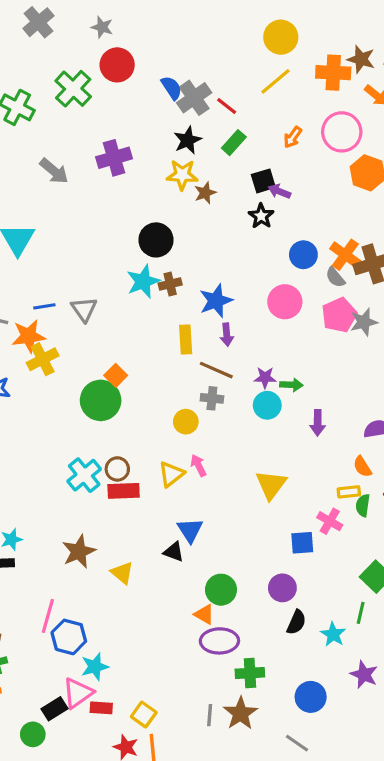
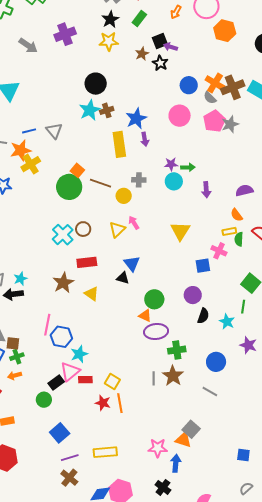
brown star: (205, 193) -> (142, 54), moved
yellow rectangle: (186, 340) -> (119, 144), size x1.4
brown line: (216, 370) -> (100, 183), moved
red rectangle: (124, 491) -> (87, 262), moved

